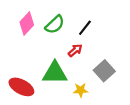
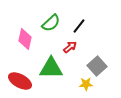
pink diamond: (27, 23) -> (25, 39), moved, turned -30
yellow star: (81, 90) -> (86, 84), moved

